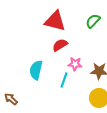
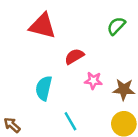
red triangle: (55, 21) -> (43, 26), moved
cyan line: (64, 80) -> (70, 121), moved, turned -49

